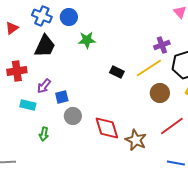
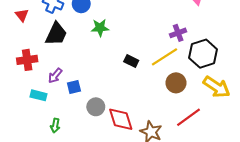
red triangle: (12, 28) -> (22, 15), turned -32
gray circle: (73, 116) -> (96, 107), moved

